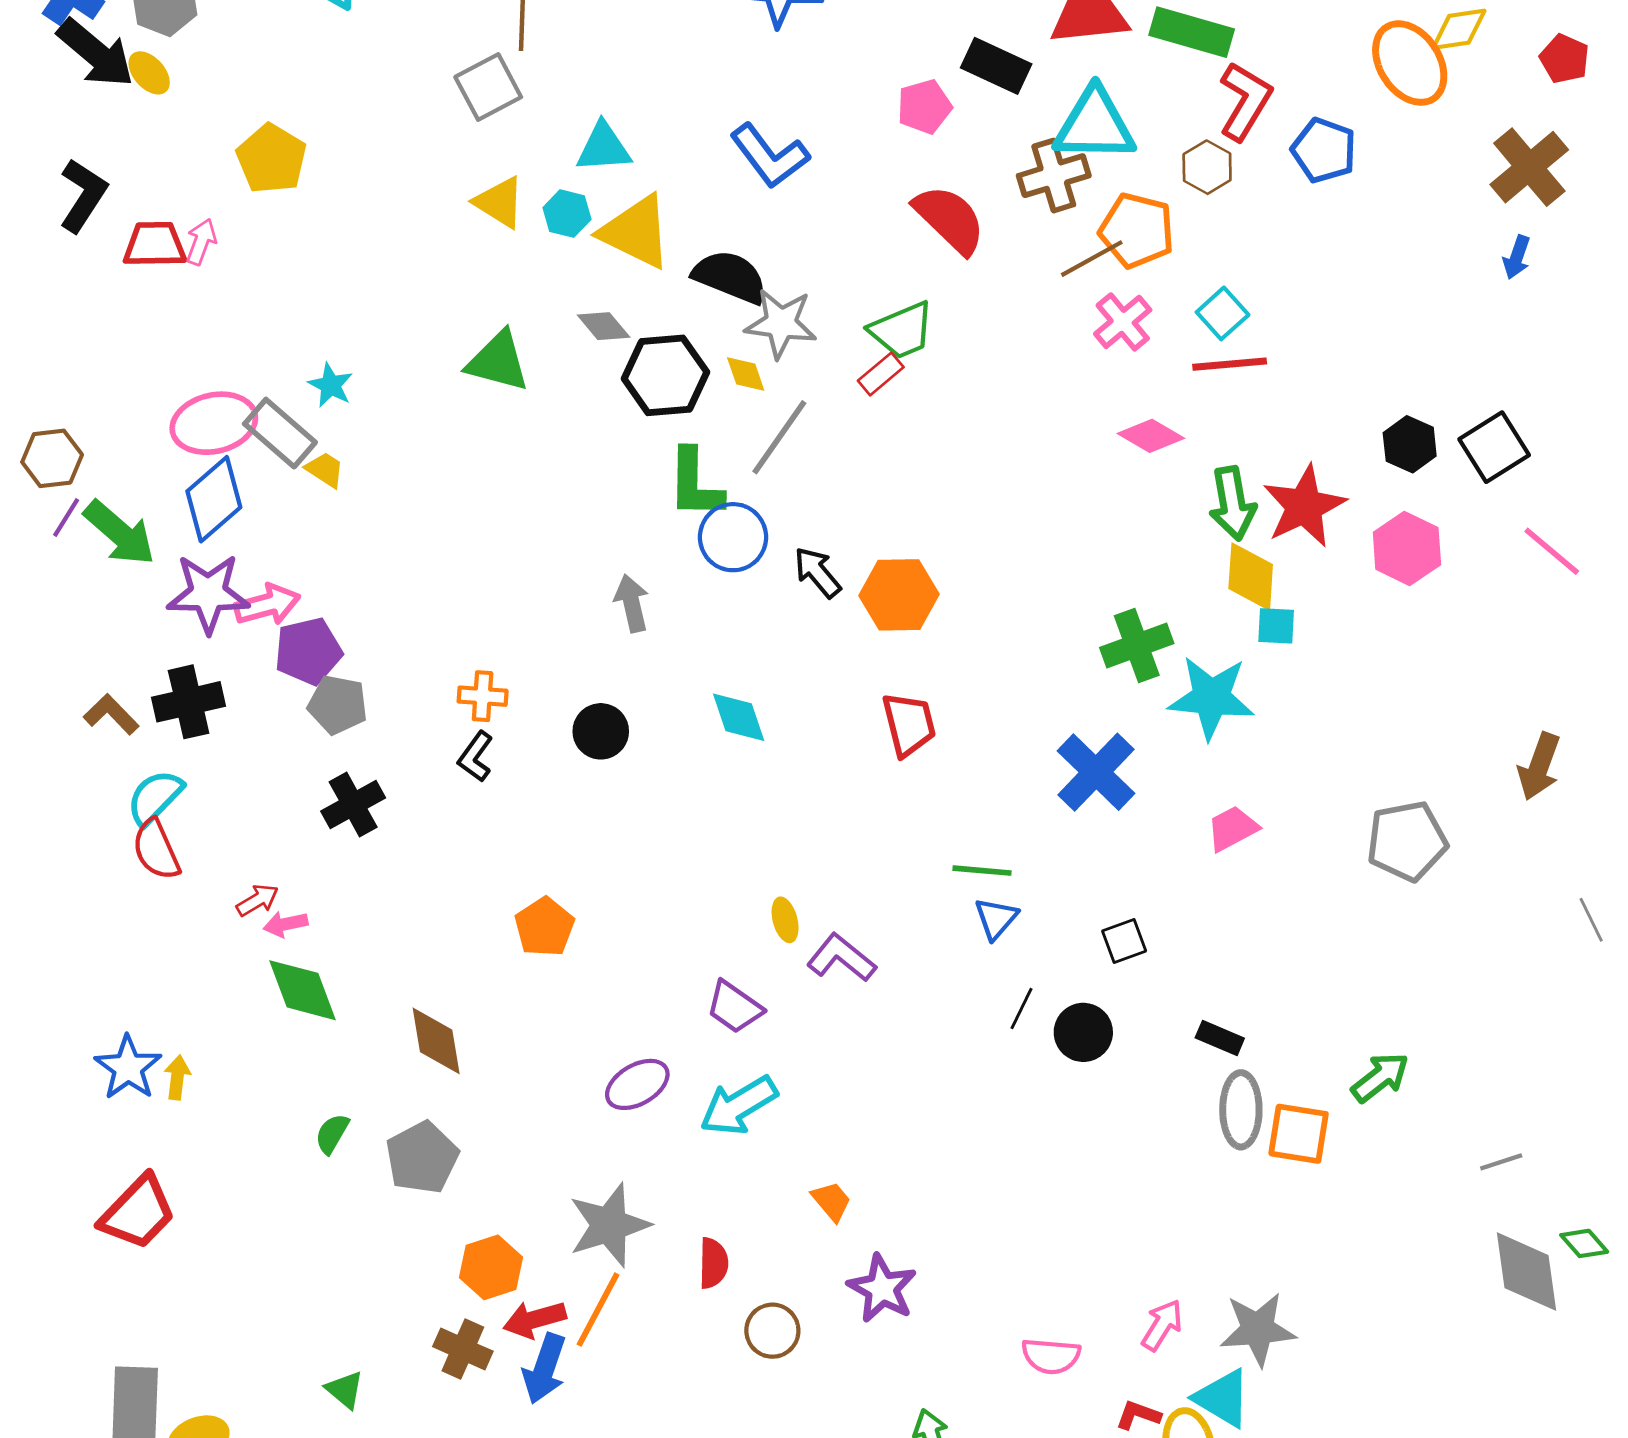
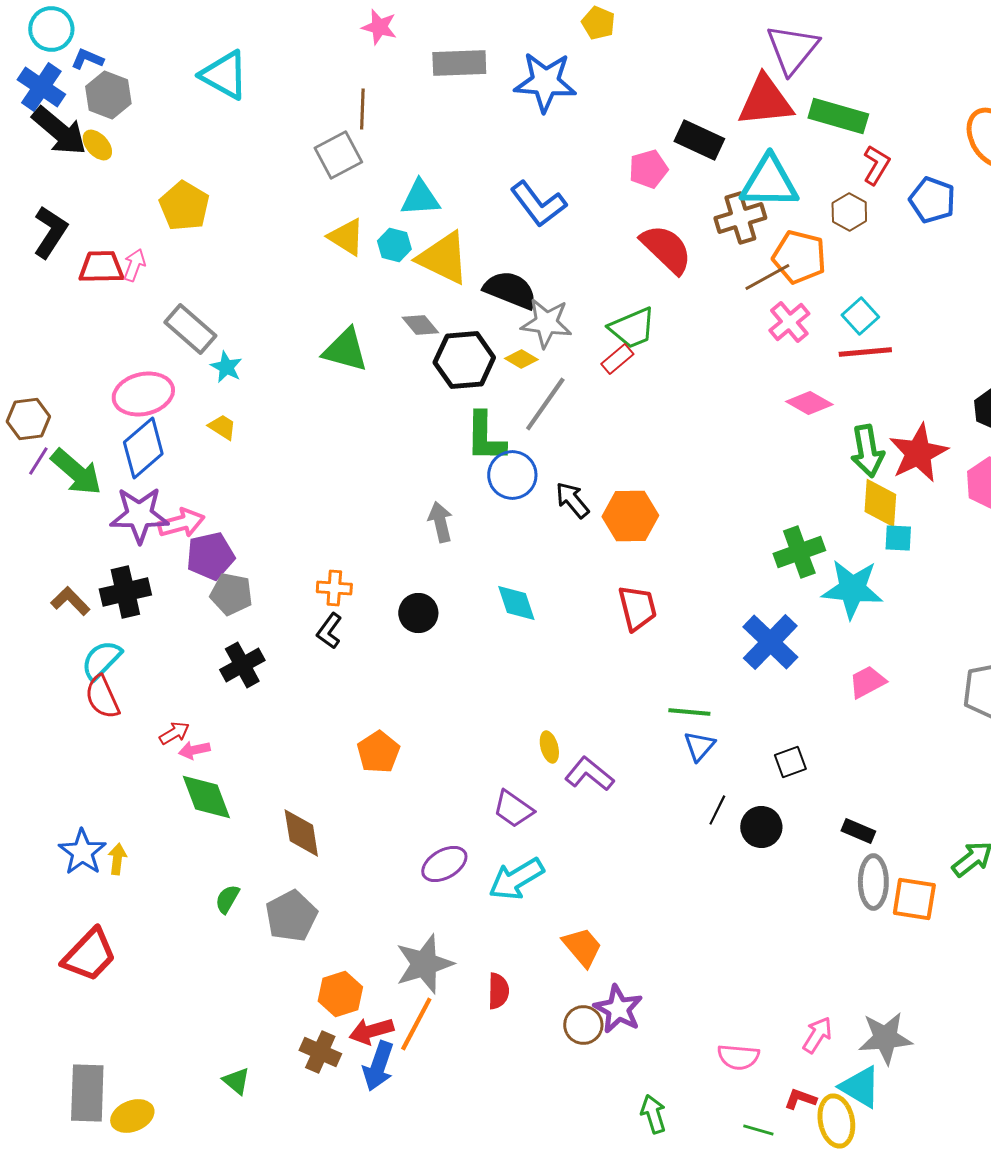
red L-shape: (1245, 101) -> (876, 165), size x0.7
yellow diamond: (746, 374) -> (521, 359), turned -40
gray rectangle: (280, 433) -> (190, 329), moved
orange trapezoid: (831, 1201) -> (582, 947), size x1.4
brown circle: (772, 1331) -> (583, 1025), moved

